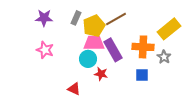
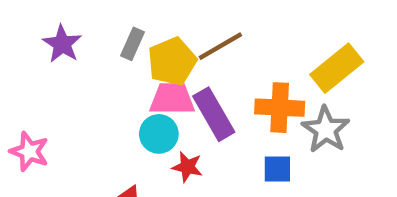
purple star: (44, 18) -> (62, 44), turned 30
pink star: (45, 50) -> (29, 152), moved
gray star: (164, 57) -> (326, 130), size x1.5

